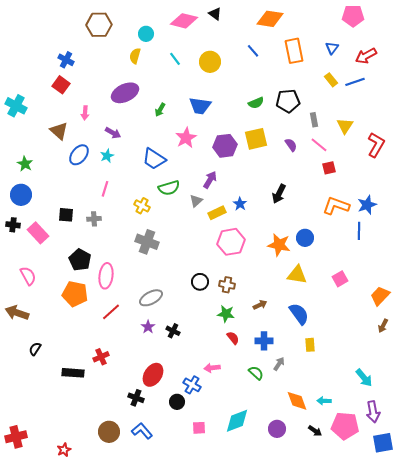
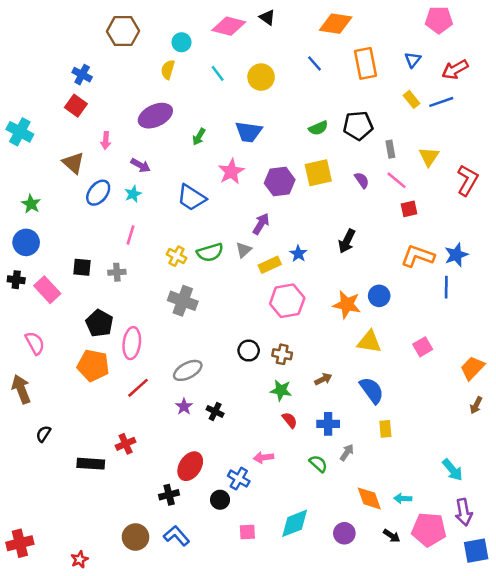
green semicircle: (169, 188) -> (210, 252), moved
brown arrow: (17, 313) -> (21, 389), turned 50
black cross: (136, 398) -> (169, 495), turned -35

